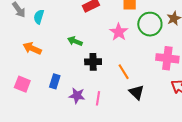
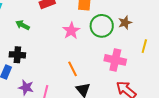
green arrow: (75, 41) -> (23, 25), moved
black cross: (93, 62) -> (17, 55), moved

